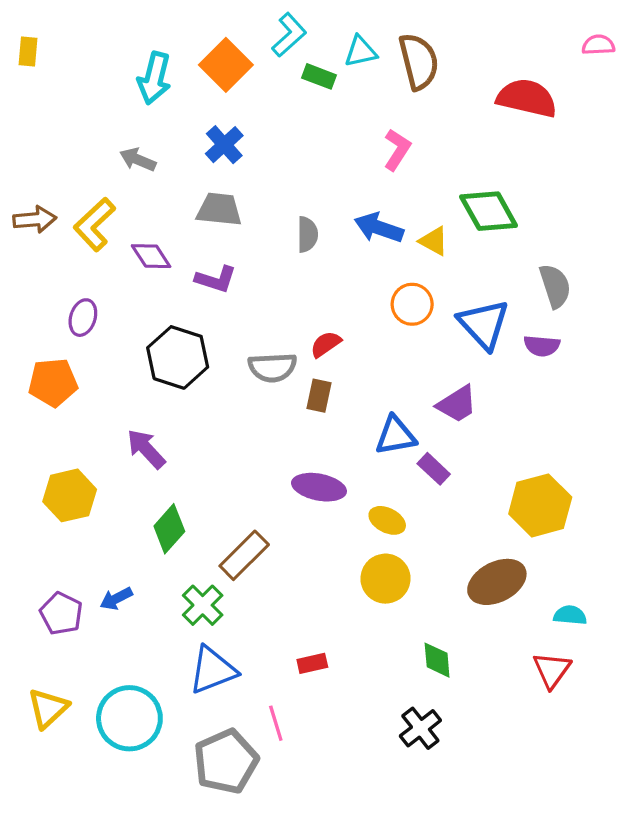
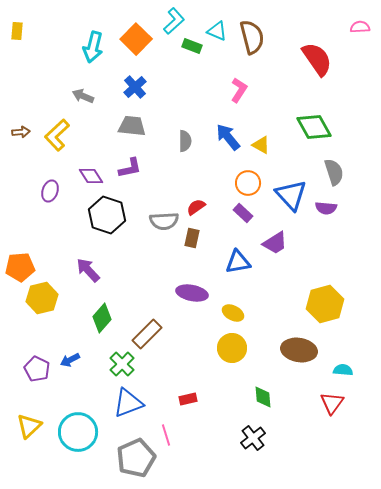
cyan triangle: (361, 52) -> (217, 31), turned 35
red semicircle: (527, 98) -> (317, 59), turned 42
green diamond: (489, 211) -> (314, 127), moved
brown arrow: (35, 219) -> (21, 132), size x0.7
blue arrow: (379, 228) -> (228, 137), turned 32
purple diamond: (151, 256) -> (91, 176), moved
purple L-shape: (216, 279) -> (130, 168), turned -30
orange pentagon: (53, 382) -> (20, 267), moved
purple rectangle: (434, 469) -> (243, 213), moved
brown ellipse: (497, 582) -> (299, 350), turned 36

